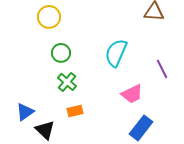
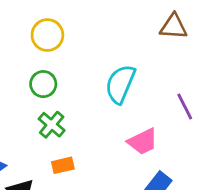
yellow circle: (49, 17) -> (47, 35), moved

